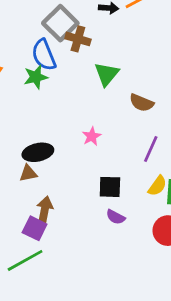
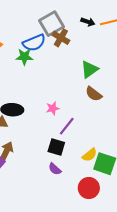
blue semicircle: (44, 55) -> (34, 43), turned -105
green triangle: (107, 74) -> (89, 69), moved
purple line: (151, 149) -> (67, 126), moved

